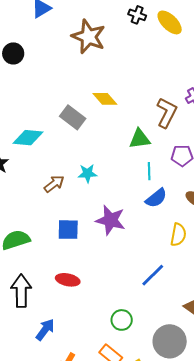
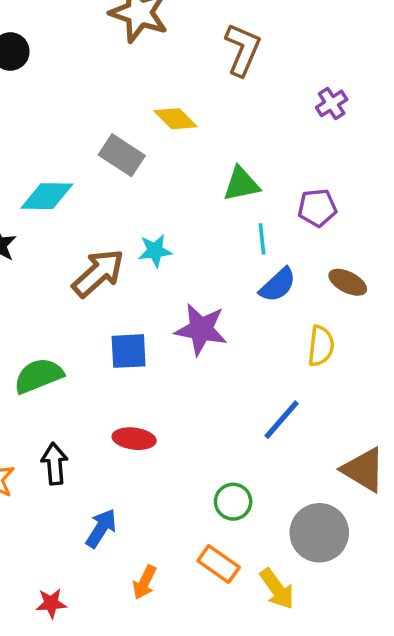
brown L-shape: (167, 113) -> (243, 50), moved
brown arrow: (54, 184) -> (98, 273), size x1.5
black arrow: (21, 291) -> (55, 464), size x0.7

